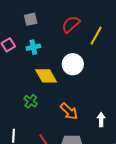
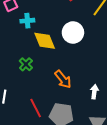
cyan cross: (33, 47) -> (27, 21), moved

